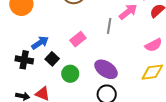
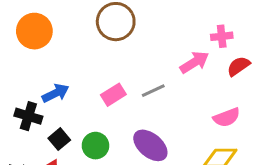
gray line: (109, 26) -> (153, 91), moved, turned 49
black square: (52, 59) -> (59, 139), moved

